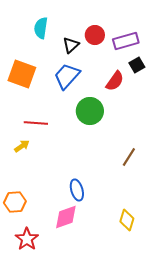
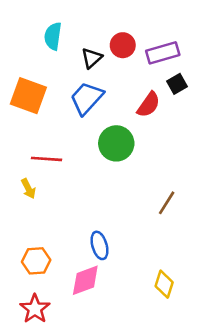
yellow arrow: (22, 146) -> (28, 189), turned 98
orange hexagon: (15, 202) -> (36, 261), moved

